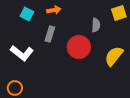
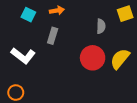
red circle: (79, 47) -> (93, 58), moved

